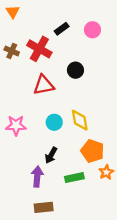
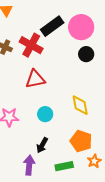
black rectangle: (62, 29) -> (52, 26), size x1.6
pink circle: (92, 30) -> (81, 27), size x1.6
black circle: (75, 70) -> (86, 54), moved
yellow diamond: (80, 120) -> (80, 105), moved

